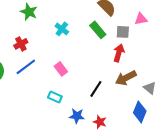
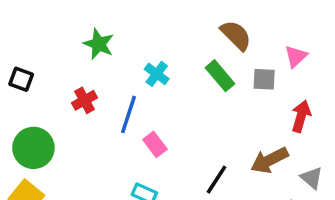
pink triangle: (141, 19) -> (296, 56), turned -32
red arrow: (119, 53) -> (301, 116), moved
blue line: (26, 67) -> (129, 114), moved, turned -35

